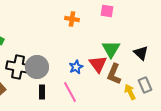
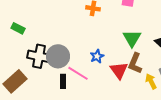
red triangle: (98, 64) -> (119, 70), moved
pink line: (70, 92) -> (78, 73), moved, turned -30

